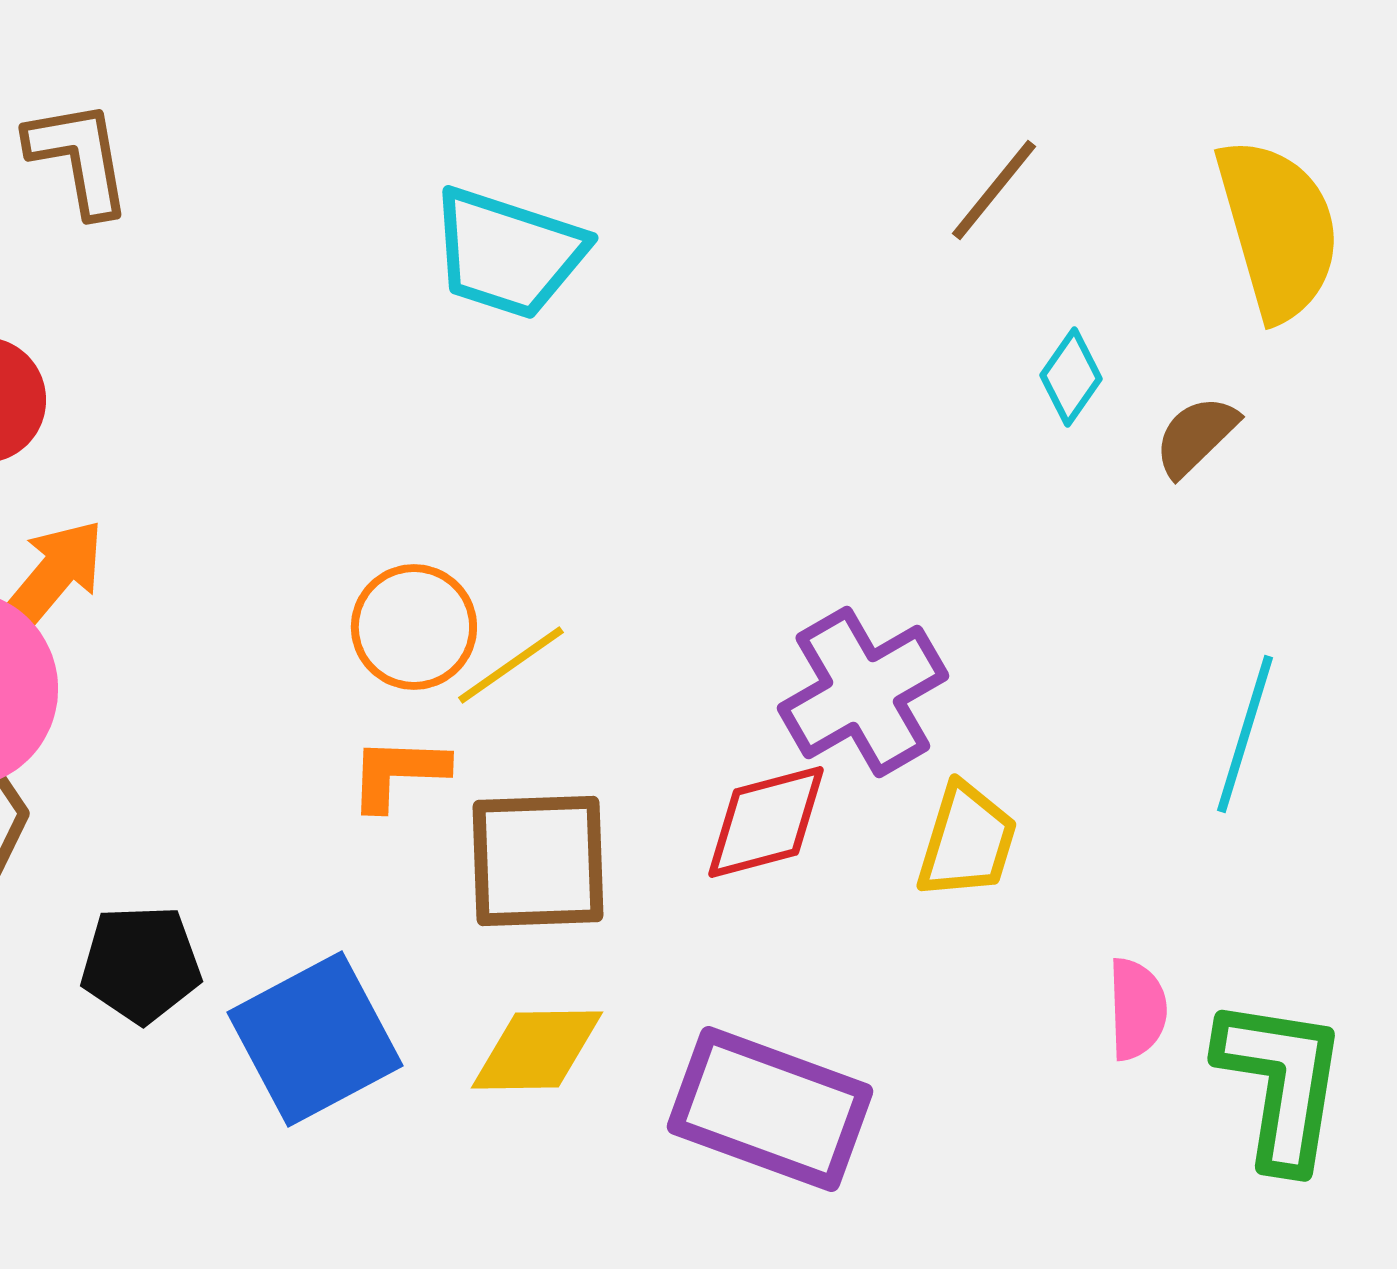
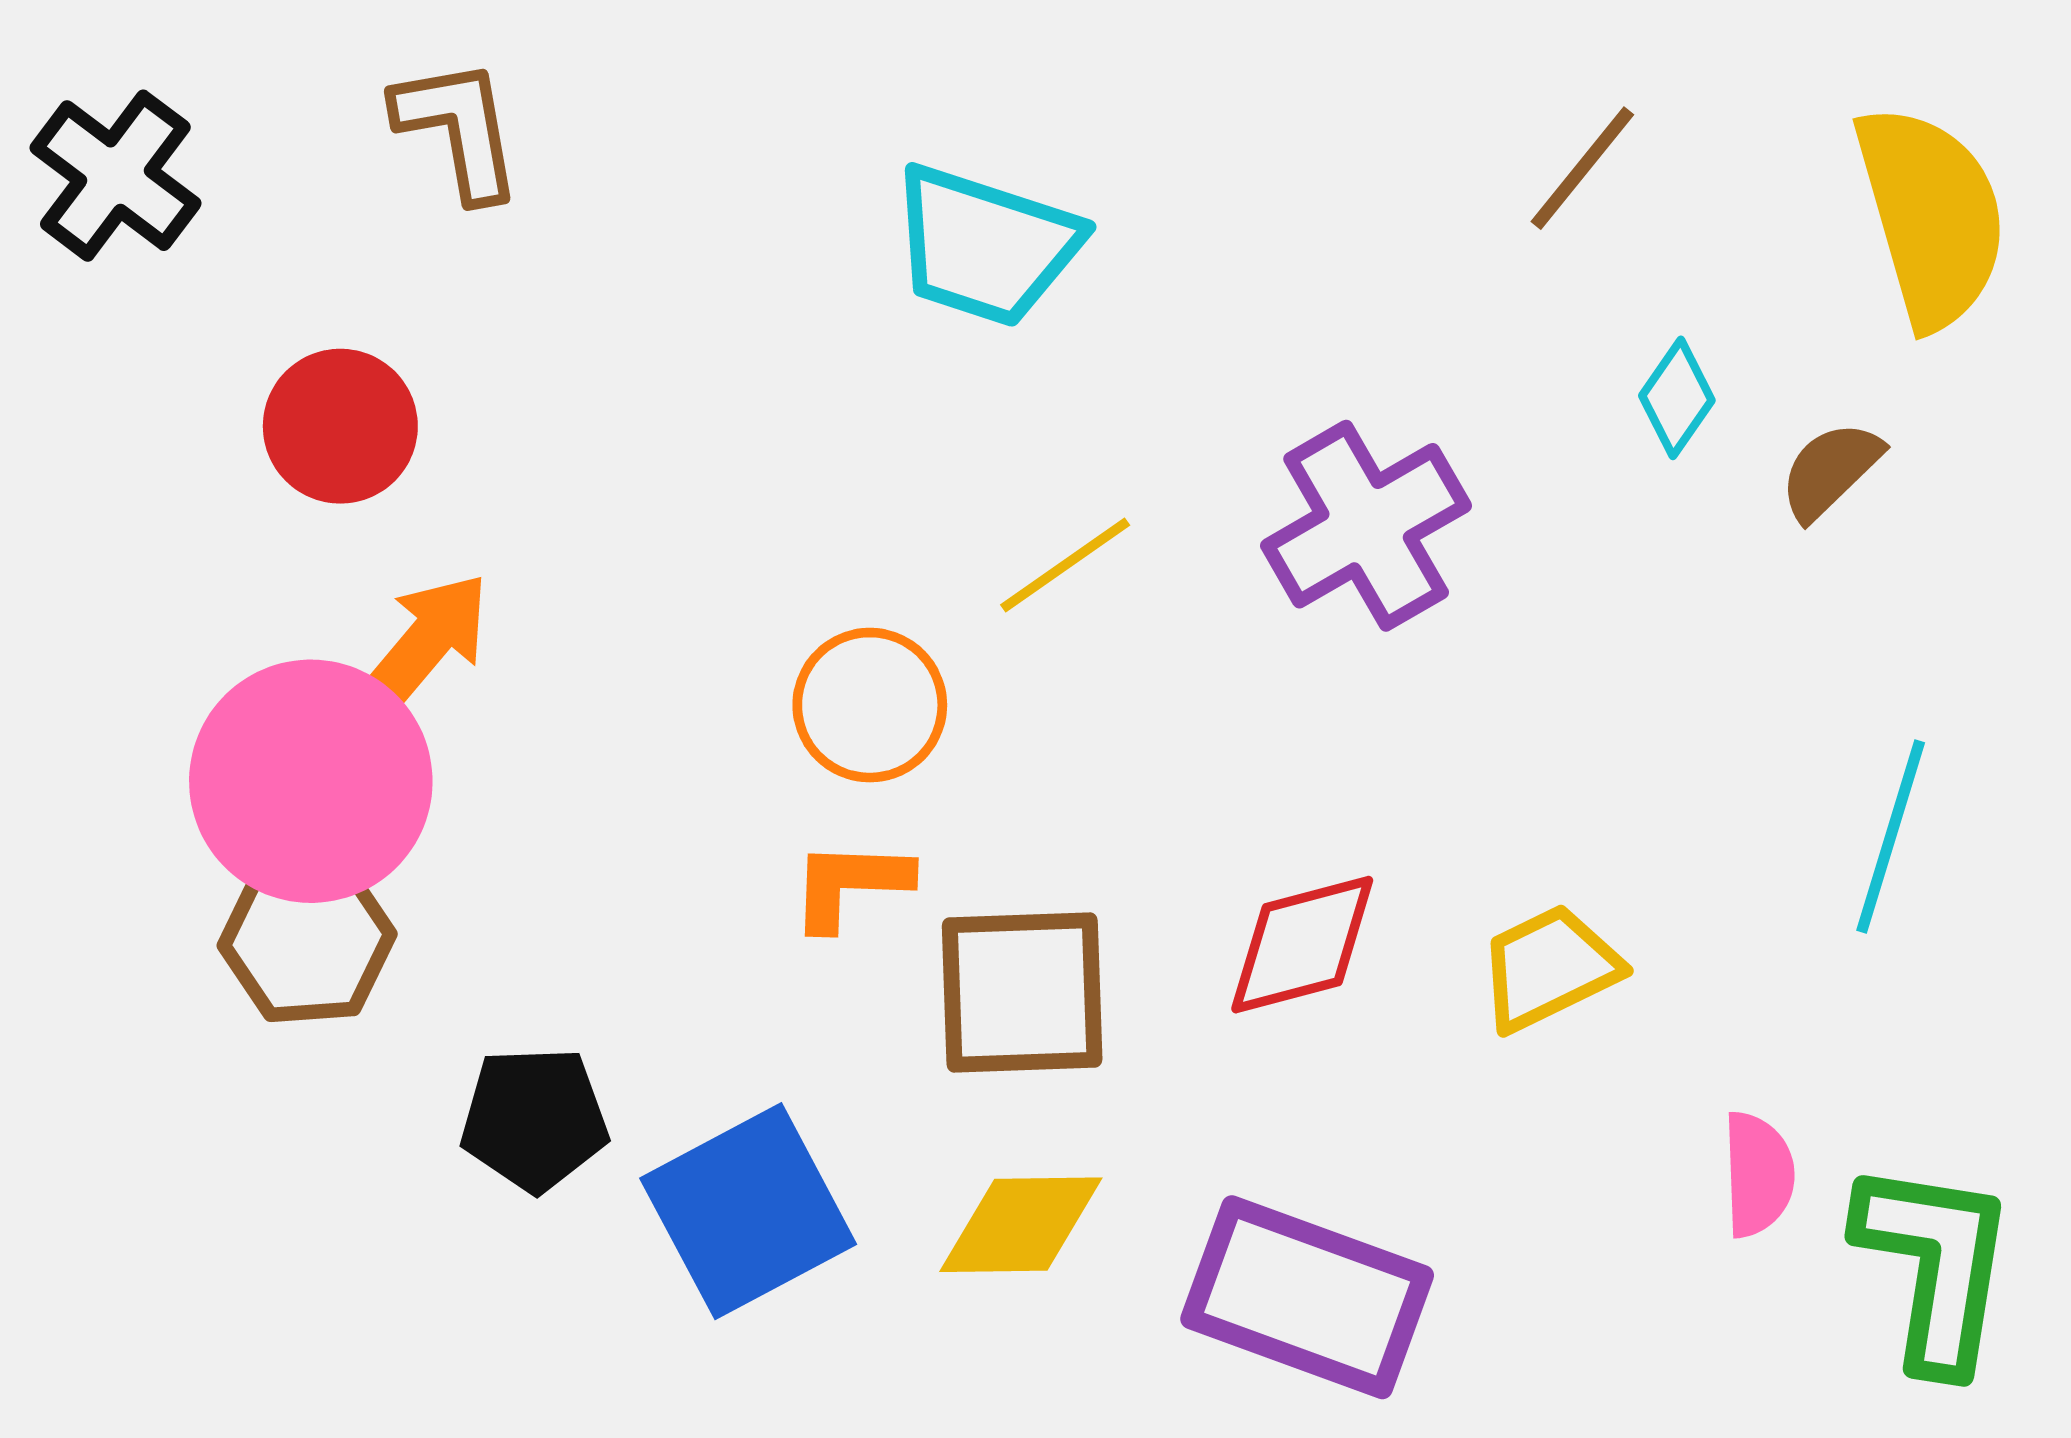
yellow line: (511, 665) -> (1065, 565), moved
purple cross: (863, 692) -> (1366, 526), moved
yellow trapezoid: (967, 841) -> (1549, 968), turned -133

